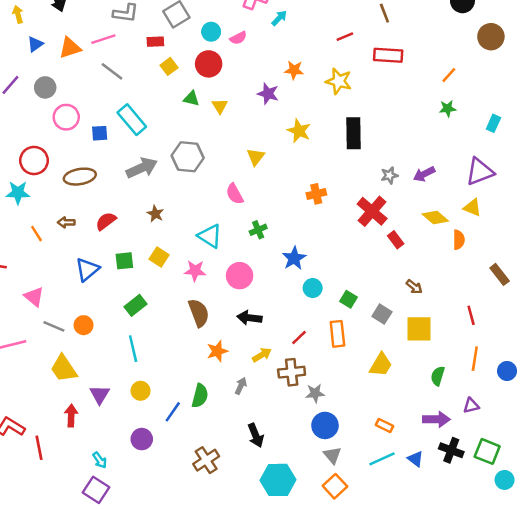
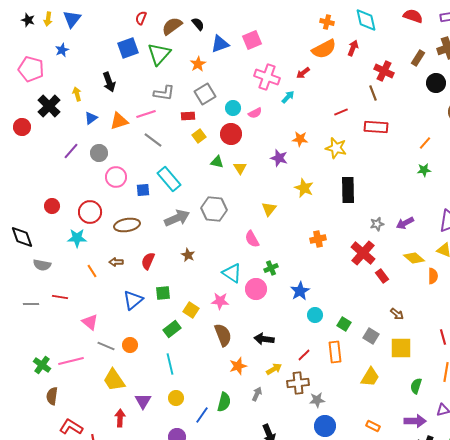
red semicircle: (106, 221) -> (148, 261), turned -30
yellow square: (159, 257) -> (191, 310), moved
pink circle: (240, 276) -> (256, 289), moved

